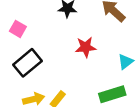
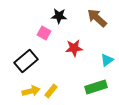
pink square: (18, 29) -> (44, 33), moved

